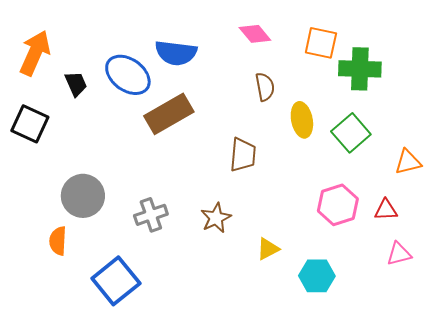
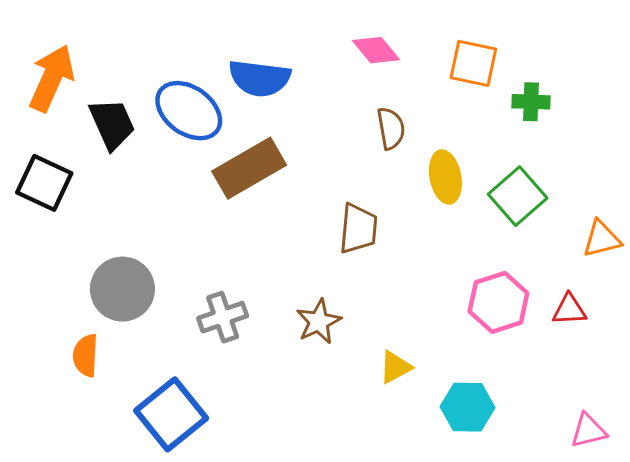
green cross: (360, 69) -> (531, 102), size x0.6
black trapezoid: (76, 84) -> (112, 124), size x1.4
pink triangle: (399, 254) -> (588, 431), moved

